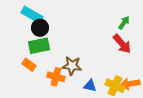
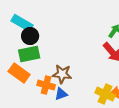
orange rectangle: (29, 65) -> (19, 73), size x1.5
blue triangle: (90, 86) -> (61, 94), moved, turned -32

